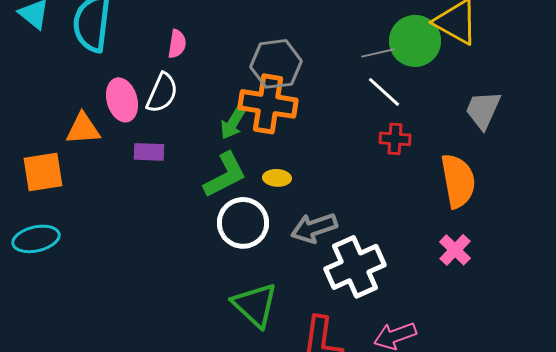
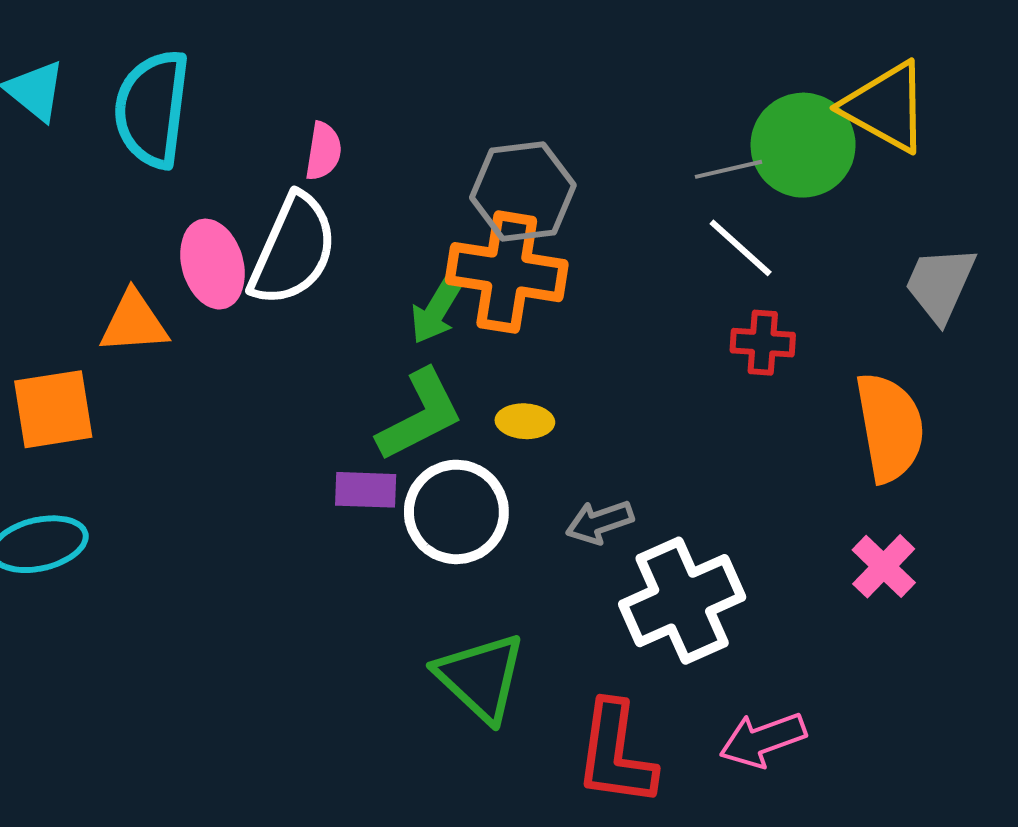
white semicircle: (162, 93) -> (293, 250), size x1.4
purple rectangle: (149, 152) -> (366, 490), moved
gray arrow: (314, 228) -> (599, 522), size x0.7

